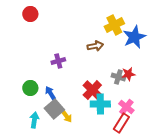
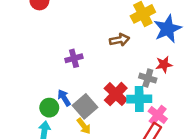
red star: (128, 74) -> (164, 64), moved
green circle: (30, 88) -> (49, 108), moved
cyan cross: (100, 104) -> (139, 99), moved
gray square: (54, 109) -> (85, 106), moved

